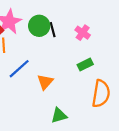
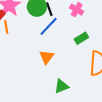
blue line: (19, 69) -> (49, 26), moved

